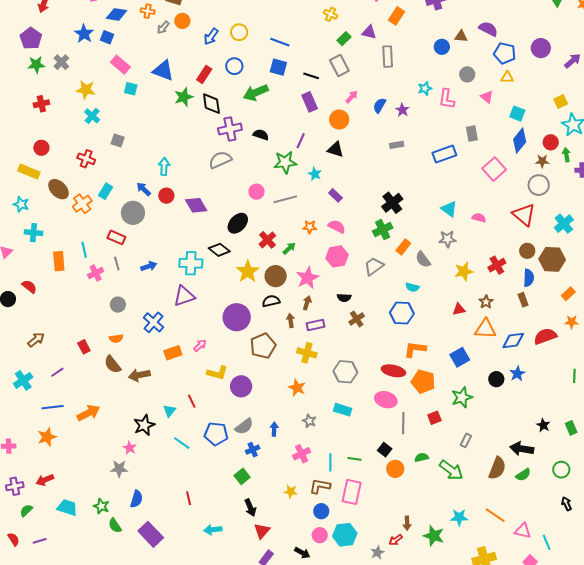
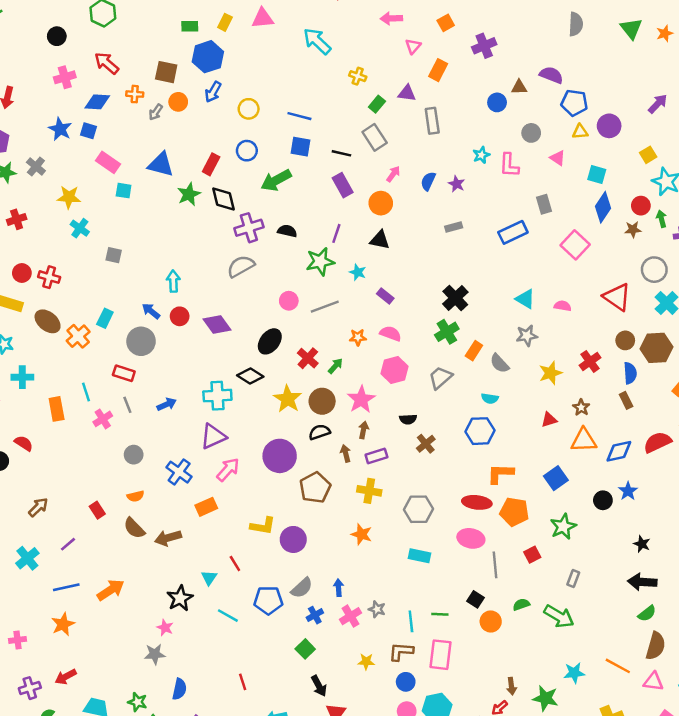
blue arrow: (211, 37) -> (213, 92), moved
purple circle: (541, 48) -> (609, 126), moved
red cross: (86, 159) -> (49, 277), moved
gray circle: (539, 185) -> (654, 270), moved
pink arrow: (200, 345) -> (228, 470), moved, size x1.5
gray star: (309, 421) -> (377, 609), moved
black star: (543, 425) -> (642, 544), moved
pink cross: (302, 454) -> (350, 616), moved
brown semicircle: (497, 468) -> (656, 646), moved

